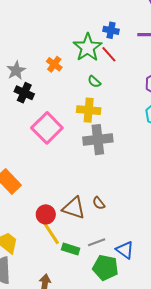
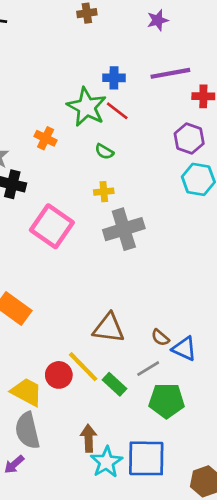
yellow cross: (89, 110) -> (104, 192), size x0.6
brown semicircle: (99, 203) -> (160, 338), moved
red circle: (46, 214) -> (59, 375), moved
green rectangle: (71, 249) -> (115, 384), turned 36
blue triangle: (125, 250) -> (184, 349), moved

